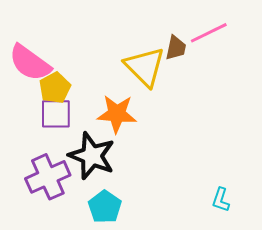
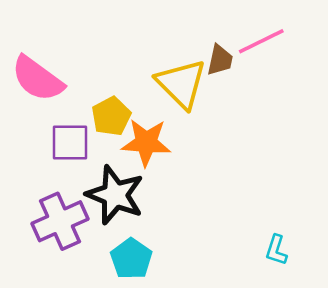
yellow pentagon: (55, 88) -> (111, 116), moved

